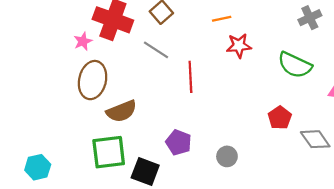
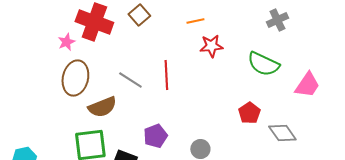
gray line: (156, 50) -> (130, 80), moved
purple pentagon: (179, 142) -> (155, 136), turned 30

